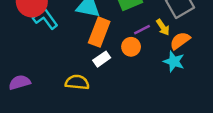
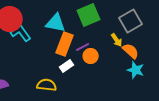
purple line: (142, 30) -> (83, 47), moved
orange semicircle: (180, 41) -> (131, 51), turned 78
cyan star: (174, 61) -> (136, 70), moved

